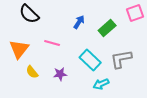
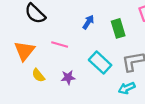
green rectangle: (107, 28) -> (118, 28), turned -66
cyan arrow: (101, 84) -> (127, 88), moved

